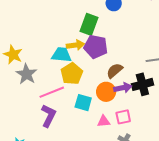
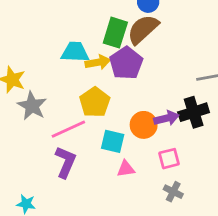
purple pentagon: (96, 47) -> (126, 63), turned 30
cyan trapezoid: (61, 55) -> (75, 52), moved
brown semicircle: (115, 71) -> (143, 29), moved, size x1.4
pink triangle: (104, 121) -> (126, 169), moved

